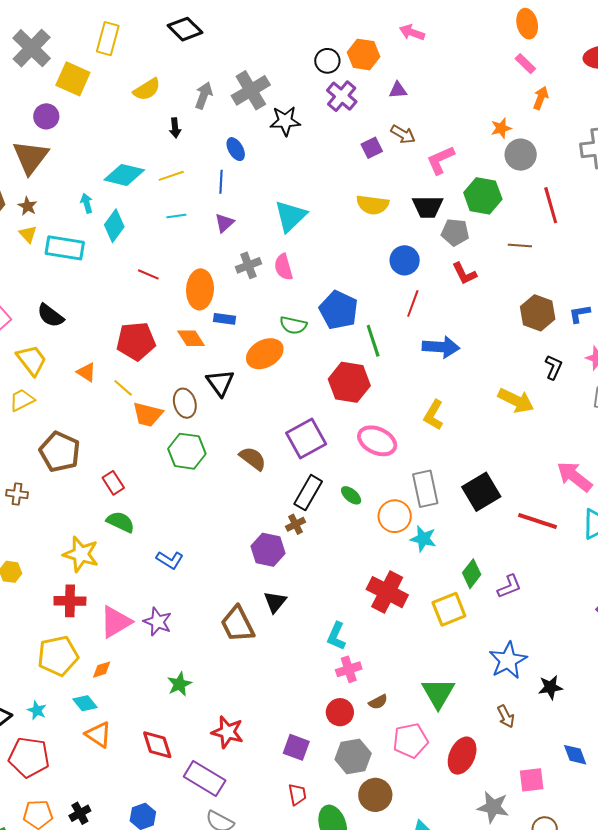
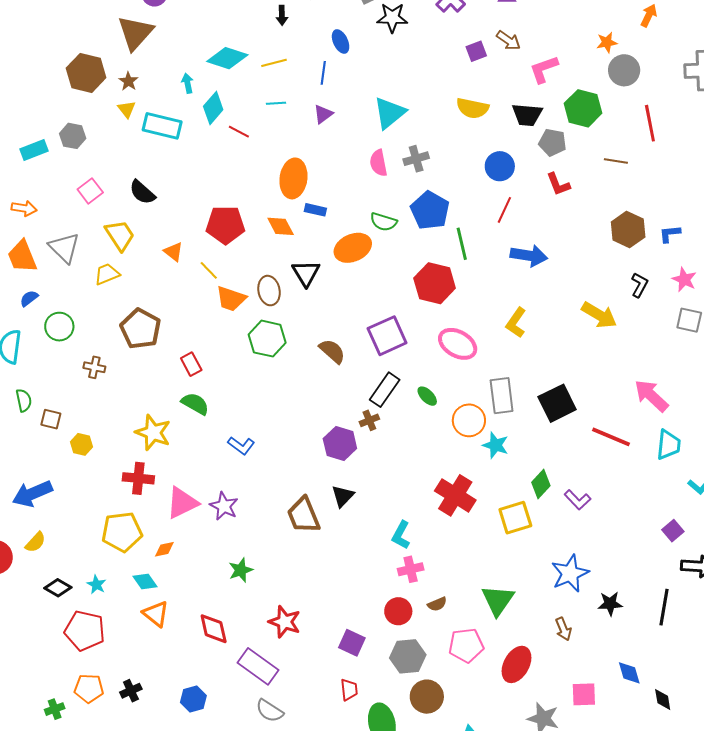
gray cross: (248, 265) -> (416, 159), moved
red line: (148, 274) -> (239, 132), moved
purple L-shape: (509, 586) -> (577, 500), turned 64

